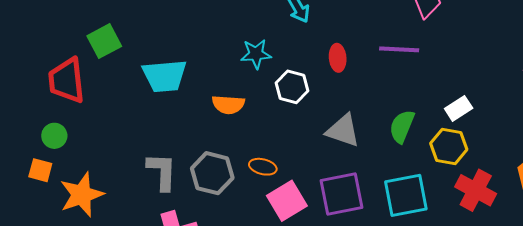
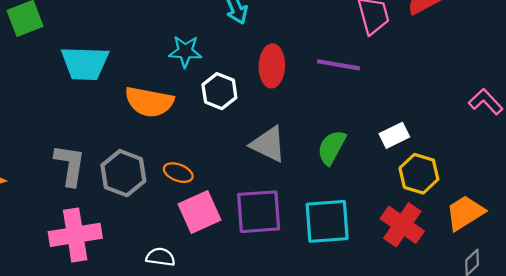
red ellipse: (338, 58) -> (272, 66), size x1.4
orange semicircle: (228, 105) -> (149, 102), size x1.4
yellow hexagon: (449, 146) -> (419, 174), moved

